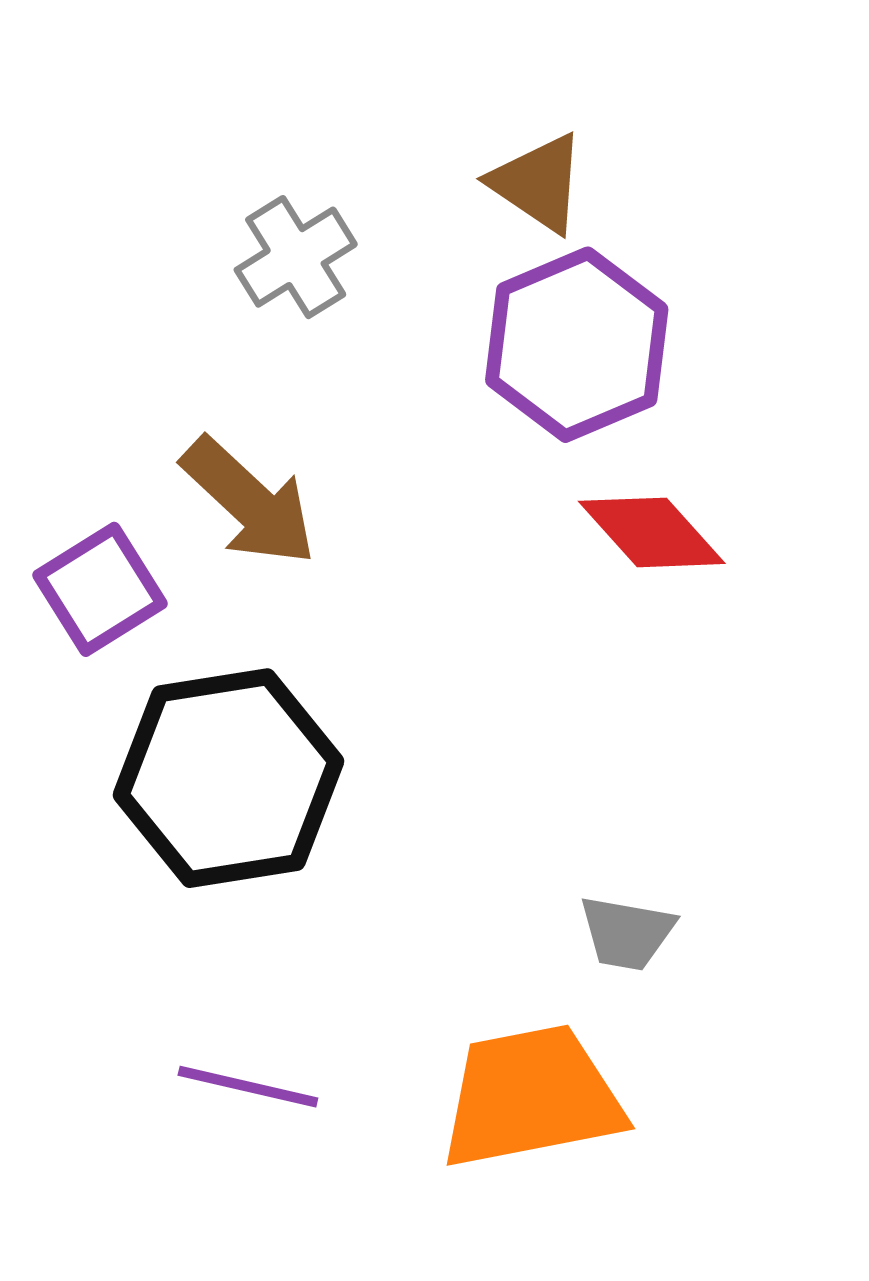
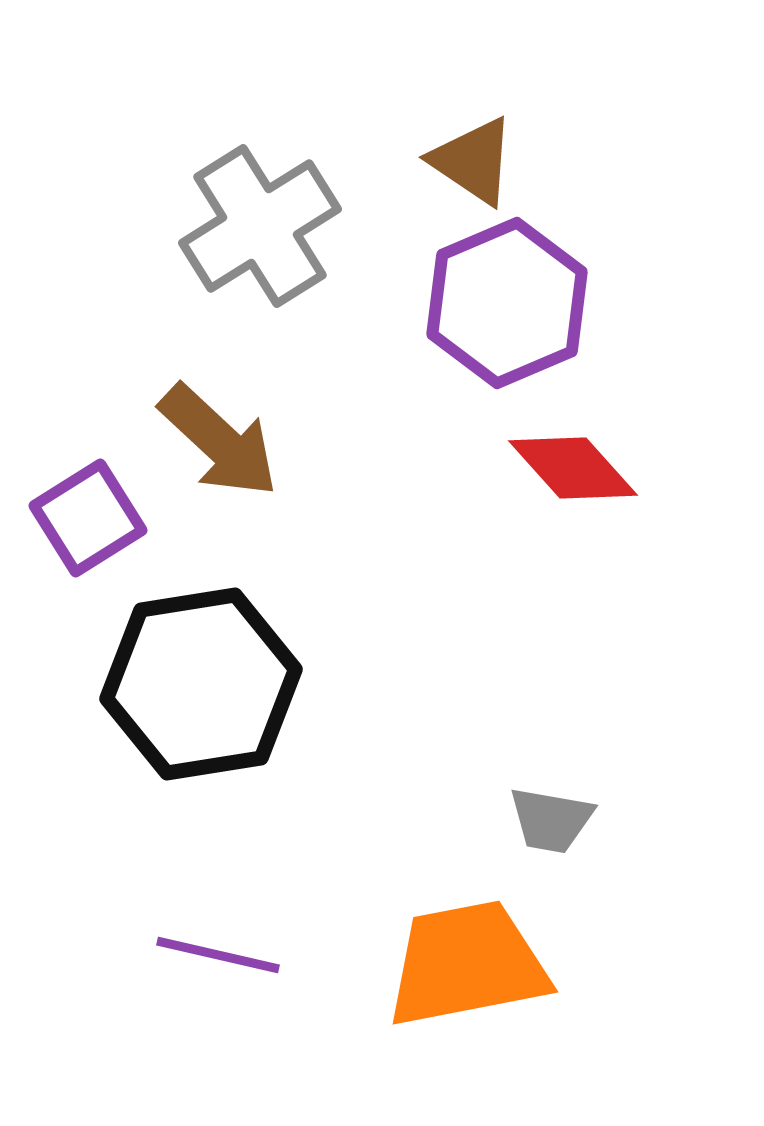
gray cross: (296, 257) -> (260, 226), size x1.5

